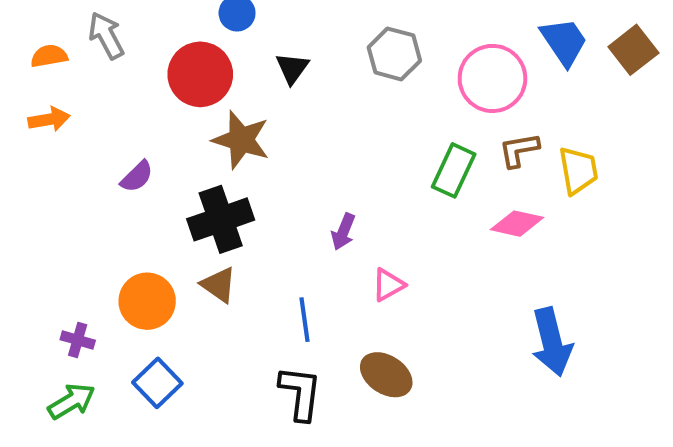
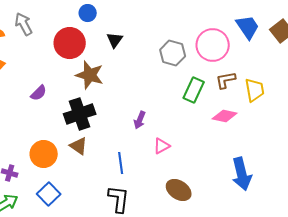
gray hexagon: (394, 54) -> (173, 53), moved
brown ellipse: (386, 375) -> (179, 190), moved

